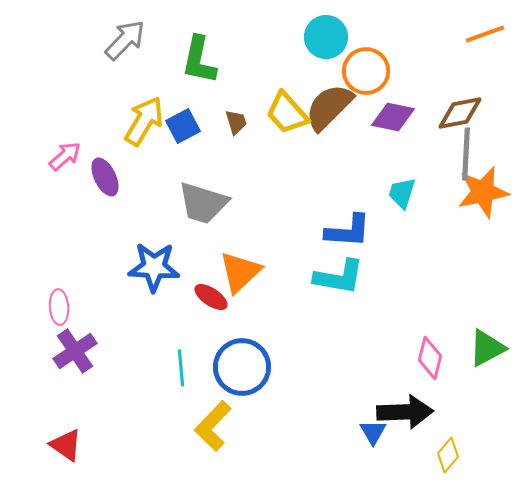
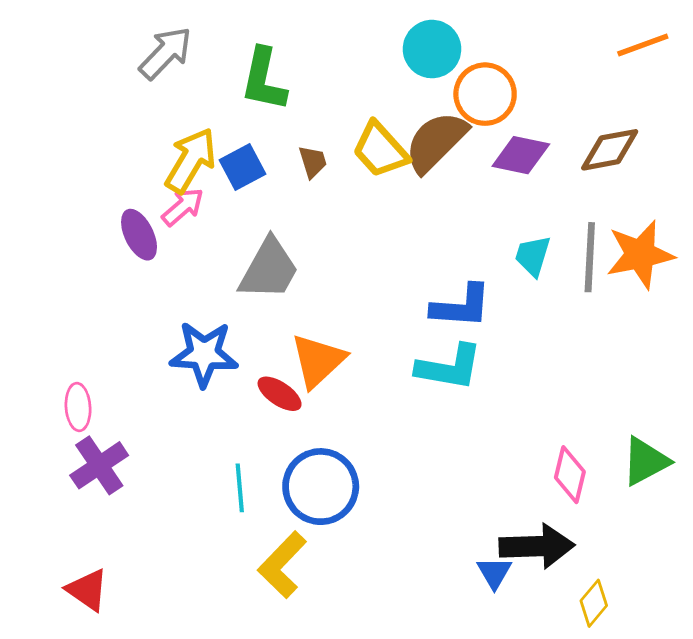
gray line: (466, 154) -> (590, 257), moved
pink arrow: (65, 156) -> (183, 207), moved
gray trapezoid: (203, 203) -> (269, 269), turned -78

